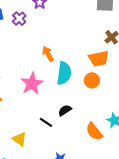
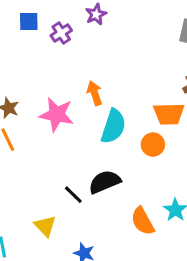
pink star: (32, 84) -> (57, 115), moved, turned 30
black semicircle: (65, 110) -> (105, 182), size x1.5
yellow triangle: (20, 139) -> (45, 226), moved

